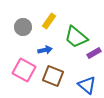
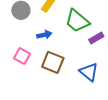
pink square: (24, 70) -> (22, 56), size x0.7

